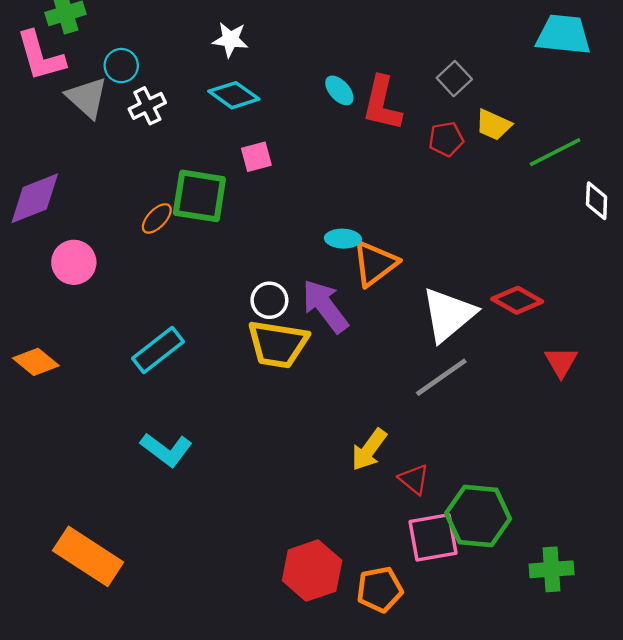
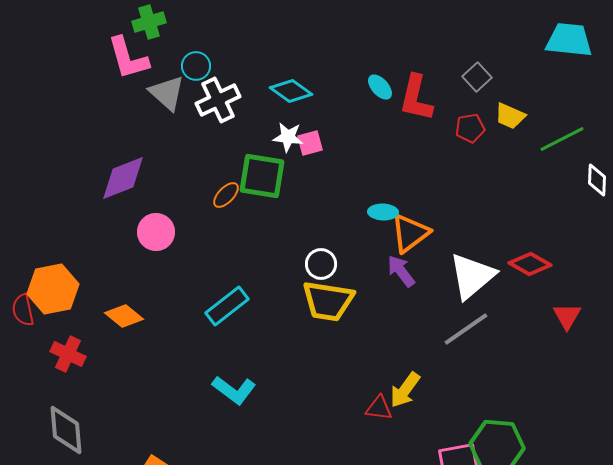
white star: (230, 39) -> (288, 137), moved
white cross: (147, 106) -> (218, 100), size x1.4
purple arrow: (325, 306) -> (401, 271), moved, size x0.7
red triangle: (414, 479) -> (379, 408), moved, turned -32

